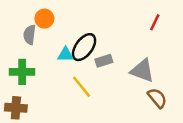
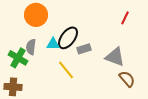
orange circle: (44, 19) -> (36, 15), size x1.5
gray semicircle: (30, 35) -> (31, 47), moved
green cross: (22, 72) -> (18, 58), turned 30

